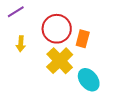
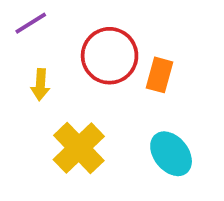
yellow cross: (60, 61) -> (79, 148), moved

